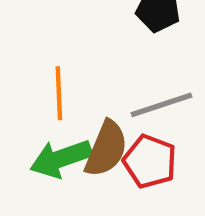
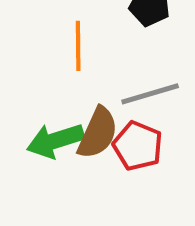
orange line: (59, 93) -> (78, 46), moved

